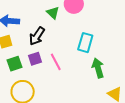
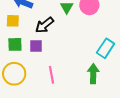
cyan rectangle: (85, 43) -> (106, 48), moved
pink line: (56, 62) -> (51, 75), moved

